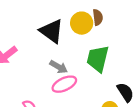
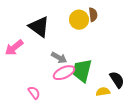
black triangle: (52, 31) -> (39, 27), moved
green trapezoid: (98, 59) -> (82, 71), moved

